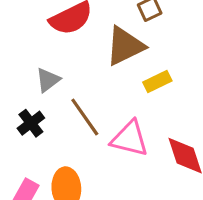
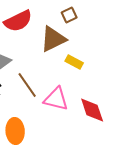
yellow rectangle: (157, 82) -> (74, 62), turned 54

